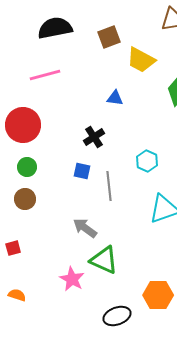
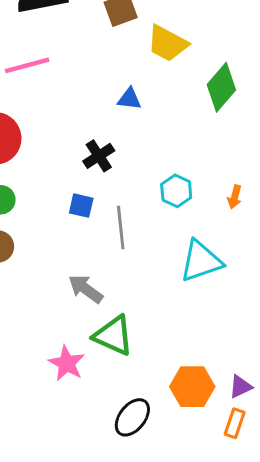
black ellipse: (117, 316) -> (132, 417), turned -32

